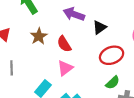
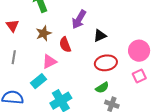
purple arrow: (74, 14) -> (79, 19), turned -90
pink triangle: (65, 68) -> (49, 62), moved

